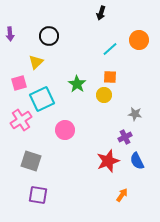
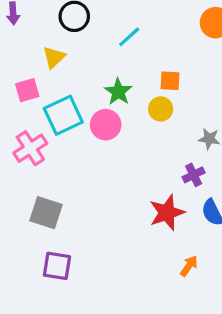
cyan line: (110, 49) -> (129, 37), moved
pink circle: (65, 130) -> (106, 125), moved

